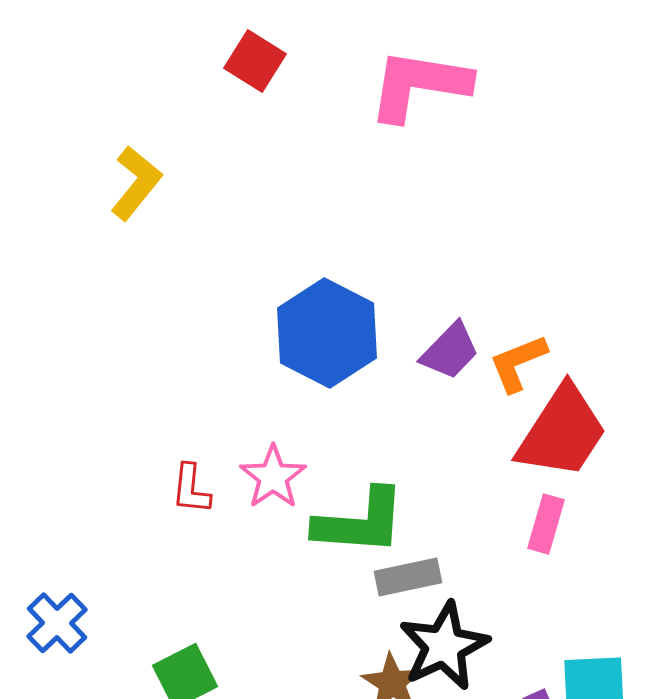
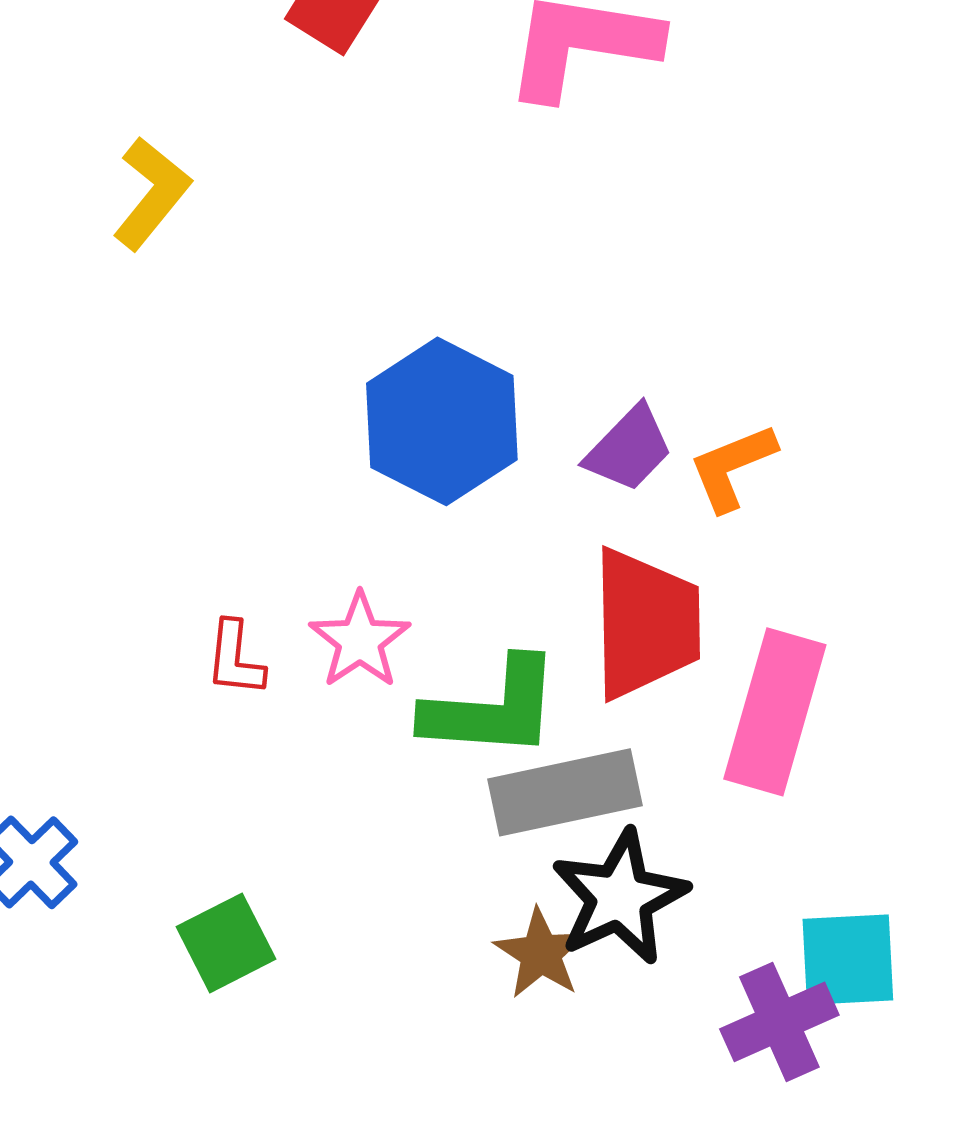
red trapezoid: (562, 432) -> (646, 624), moved, turned -34
pink rectangle: (546, 524) -> (775, 712), size x1.8
gray rectangle: (408, 577) -> (565, 792), size x1.5

